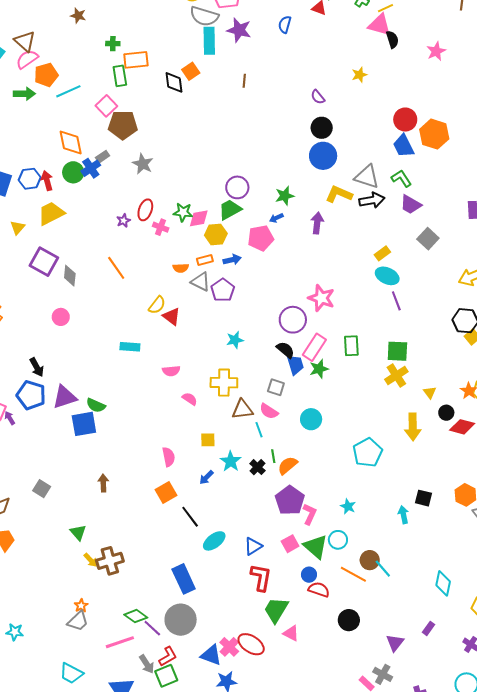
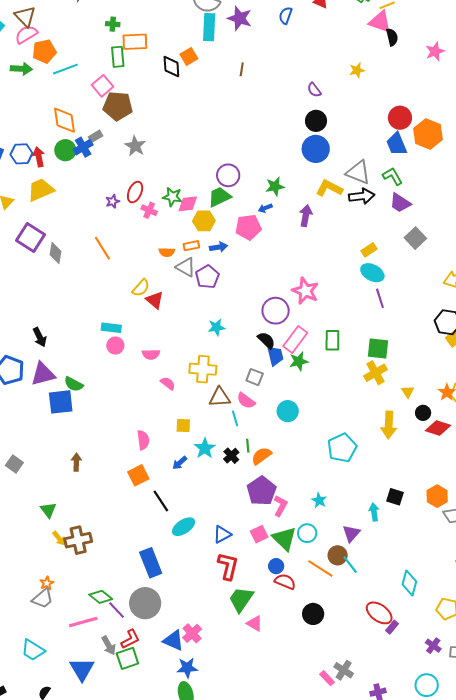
pink circle: (61, 317) -> (115, 346), moved
black arrow: (37, 367) -> (40, 337), moved
purple triangle: (395, 643) -> (351, 533), moved
red ellipse: (251, 644) -> (379, 613), moved

